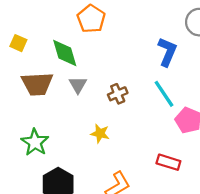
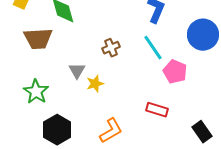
gray triangle: (78, 85) -> (77, 71), moved
yellow star: (100, 133) -> (95, 84), turned -30

